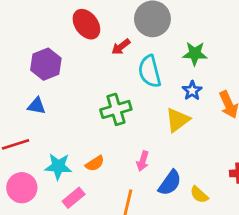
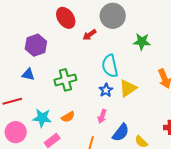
cyan semicircle: (150, 71) -> (110, 66), moved
blue star: (192, 91) -> (106, 90), moved
green cross: (116, 109) -> (65, 80), moved

